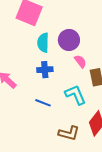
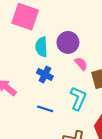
blue cross: (45, 70) -> (45, 74), turned 35
cyan L-shape: (76, 95) -> (78, 98), turned 50

